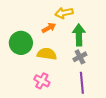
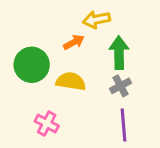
pink cross: (42, 81) -> (47, 124), moved

